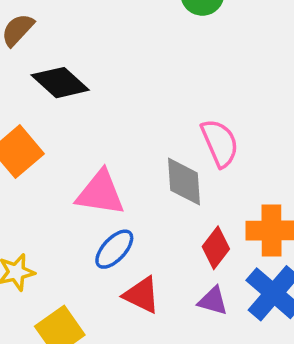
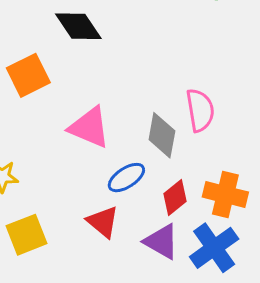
blue ellipse: (114, 249) -> (126, 178), moved
purple triangle: (213, 301) -> (161, 242), size x1.4

